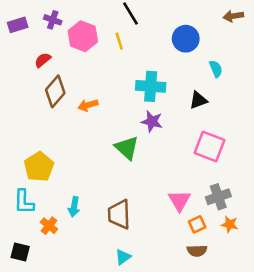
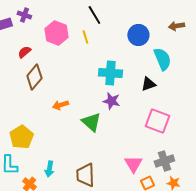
brown arrow: (233, 16) -> (176, 26), moved
purple cross: (53, 20) -> (24, 15), moved
cyan semicircle: (216, 69) -> (162, 59), size x1.6
orange arrow: (88, 105) -> (60, 105), moved

